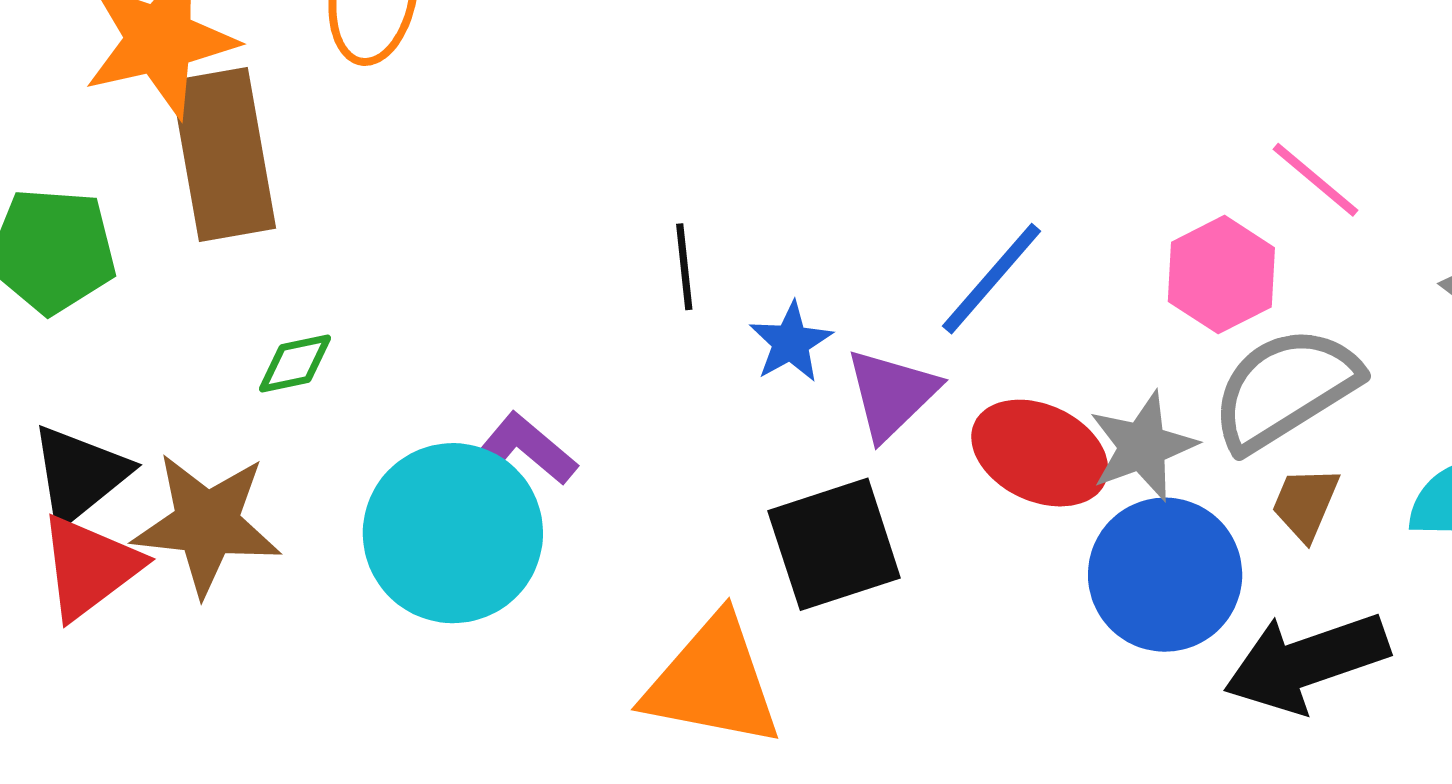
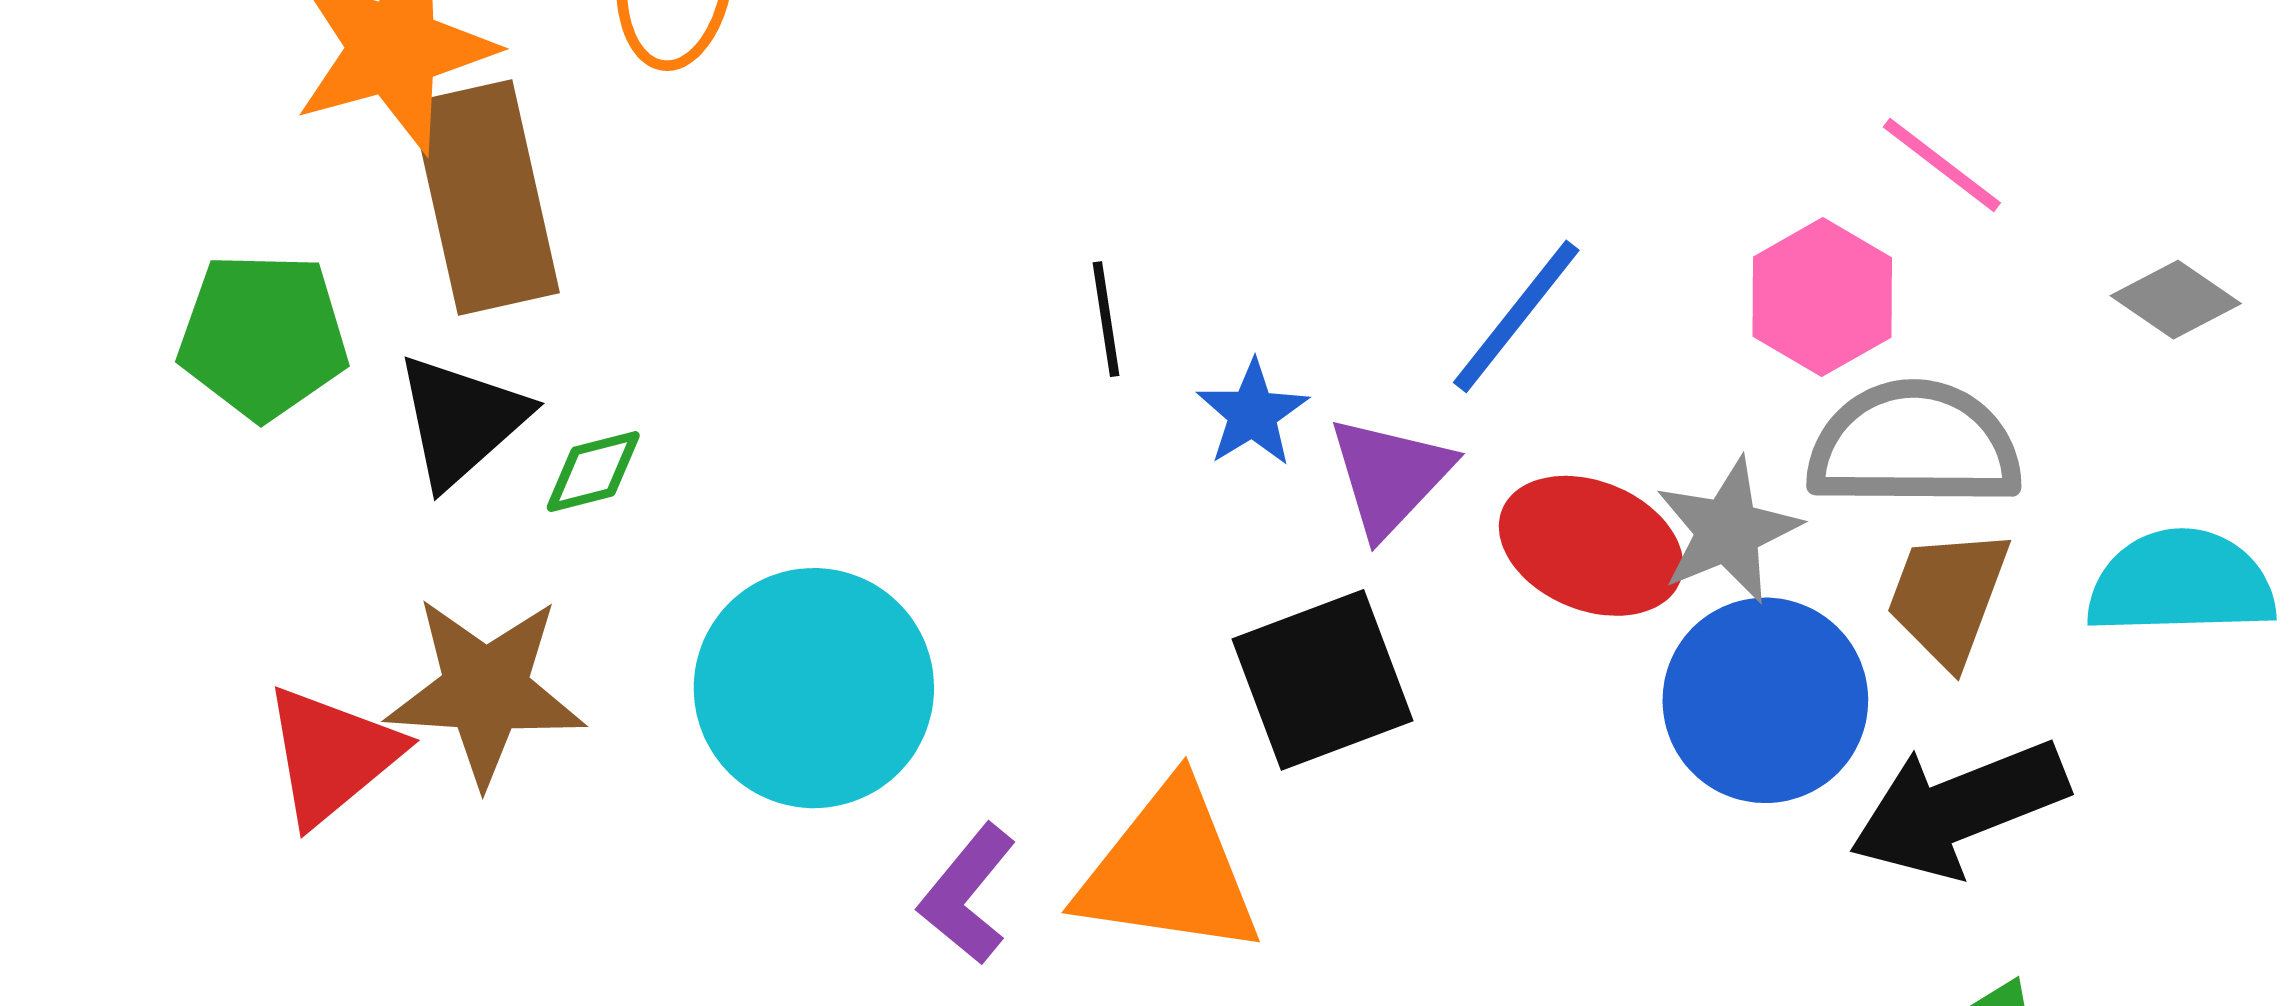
gray semicircle: (1285, 389) -> (1914, 445), turned 35
purple L-shape: (524, 449) -> (967, 894), moved, turned -88
black triangle: (79, 475) -> (461, 420), moved
brown trapezoid: (1305, 503) -> (1948, 597), size x1.4

